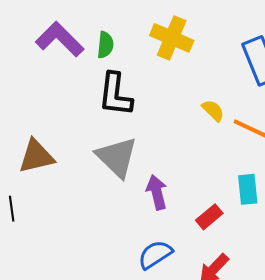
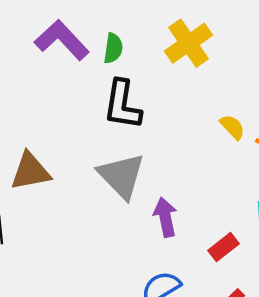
yellow cross: (172, 38) -> (189, 43), turned 30

